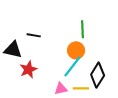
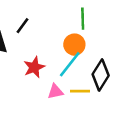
black line: (34, 35) -> (23, 26), turned -64
red star: (28, 69) -> (34, 67), moved

